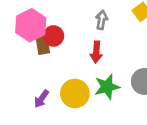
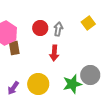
red circle: (53, 36) -> (40, 28), moved
green star: (107, 87) -> (72, 84), moved

